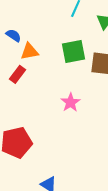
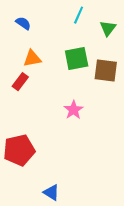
blue semicircle: (14, 35) -> (23, 23), moved

